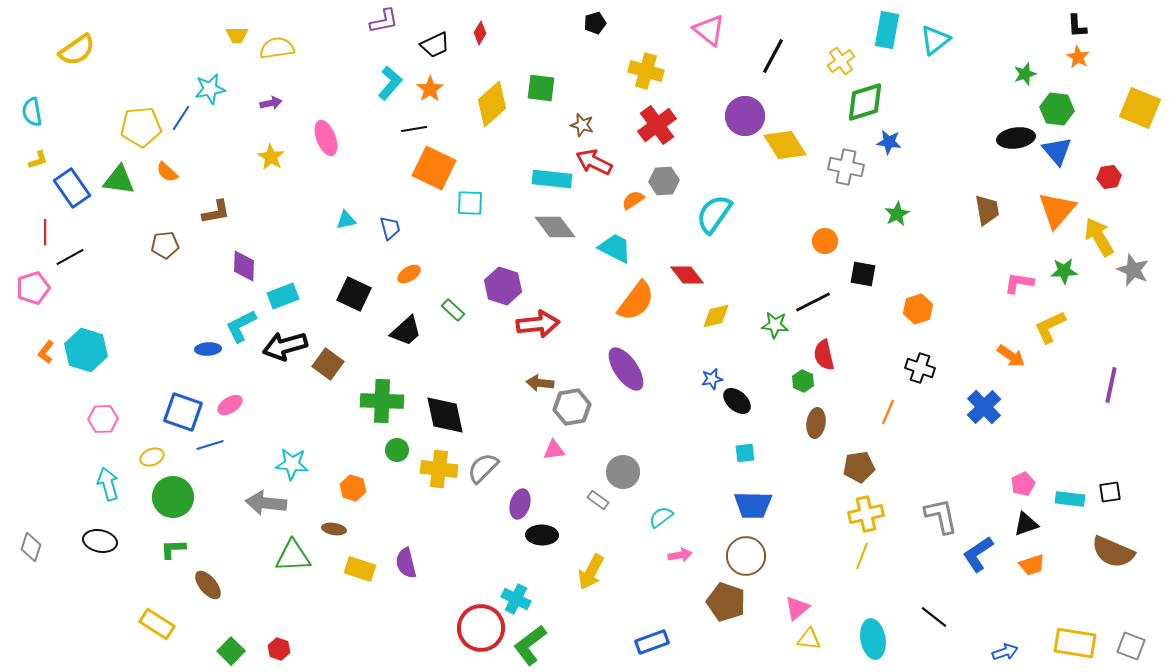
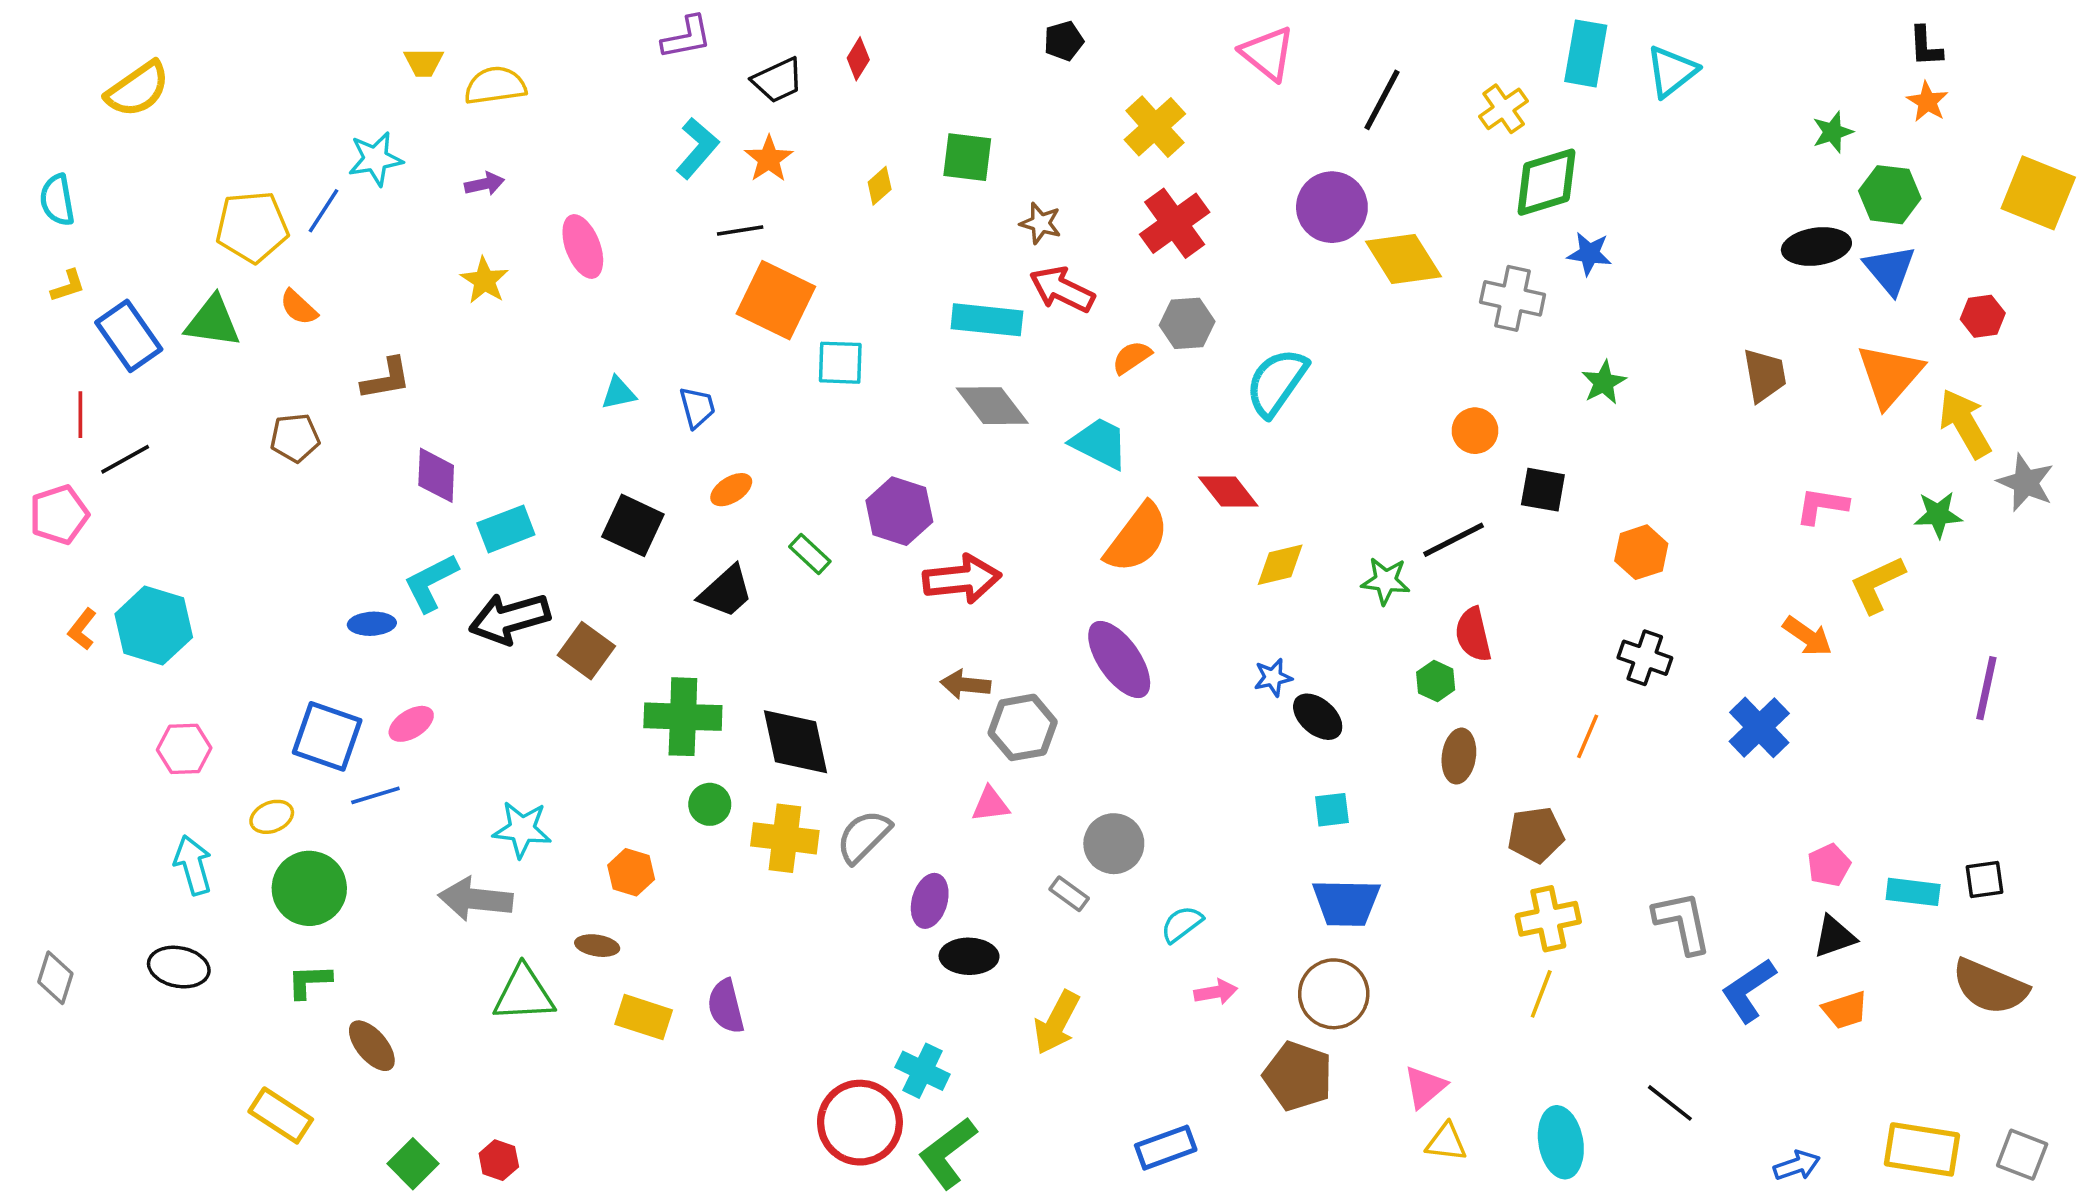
yellow cross: (646, 71) -> (1155, 127), turned 32
yellow diamond: (492, 104) -> (880, 186), size x0.5
green star: (1064, 271) -> (1938, 515), moved

